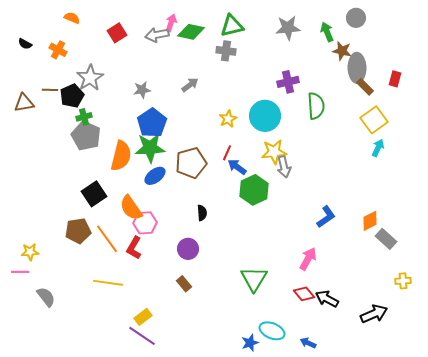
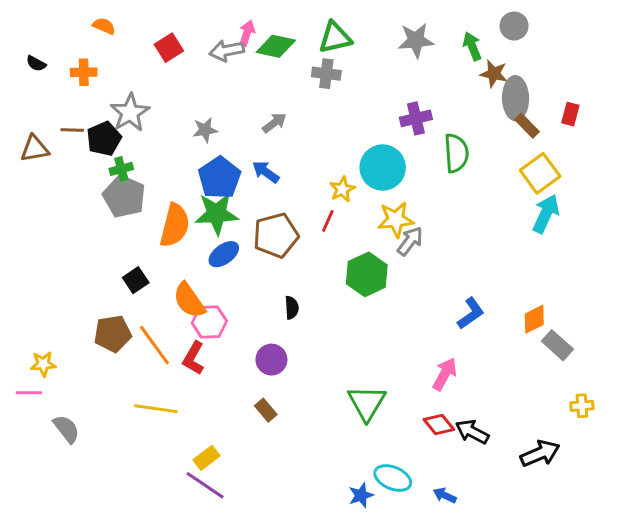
orange cross: (58, 50) -> (84, 72), turned -30
yellow star: (228, 119) -> (342, 189), moved
cyan arrow: (378, 148) -> (546, 214), size x1.5
blue arrow: (237, 167) -> (266, 172), moved
gray arrow: (284, 167) -> (410, 241), turned -130
black square: (94, 194) -> (136, 280), size x0.7

